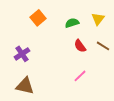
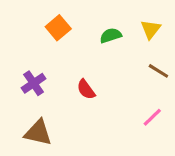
red semicircle: (80, 46) -> (86, 89), moved
pink line: (80, 76) -> (152, 117), moved

